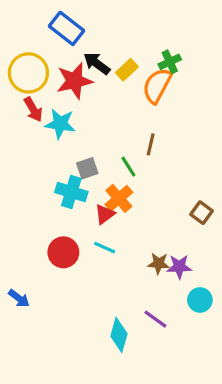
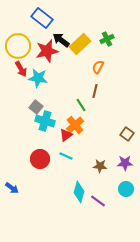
yellow rectangle: (127, 70) -> (80, 44), size x1.5
orange semicircle: (157, 86) -> (98, 67), moved, size x0.6
gray square: (87, 168) -> (36, 107), moved, turned -32
purple star: (179, 267) -> (125, 163), moved
cyan diamond: (119, 335) -> (79, 192), moved

